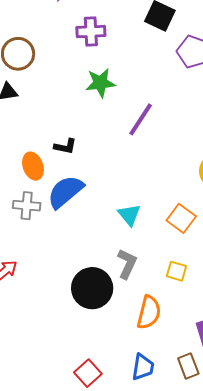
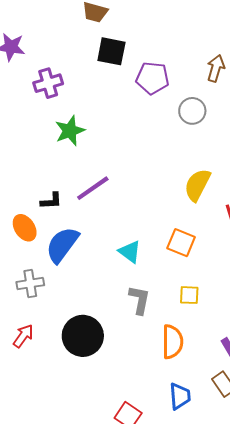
purple line: (141, 119) -> (93, 188), moved, turned 36
gray cross: (27, 206) -> (30, 284), moved
black circle: (92, 288) -> (83, 336), moved

